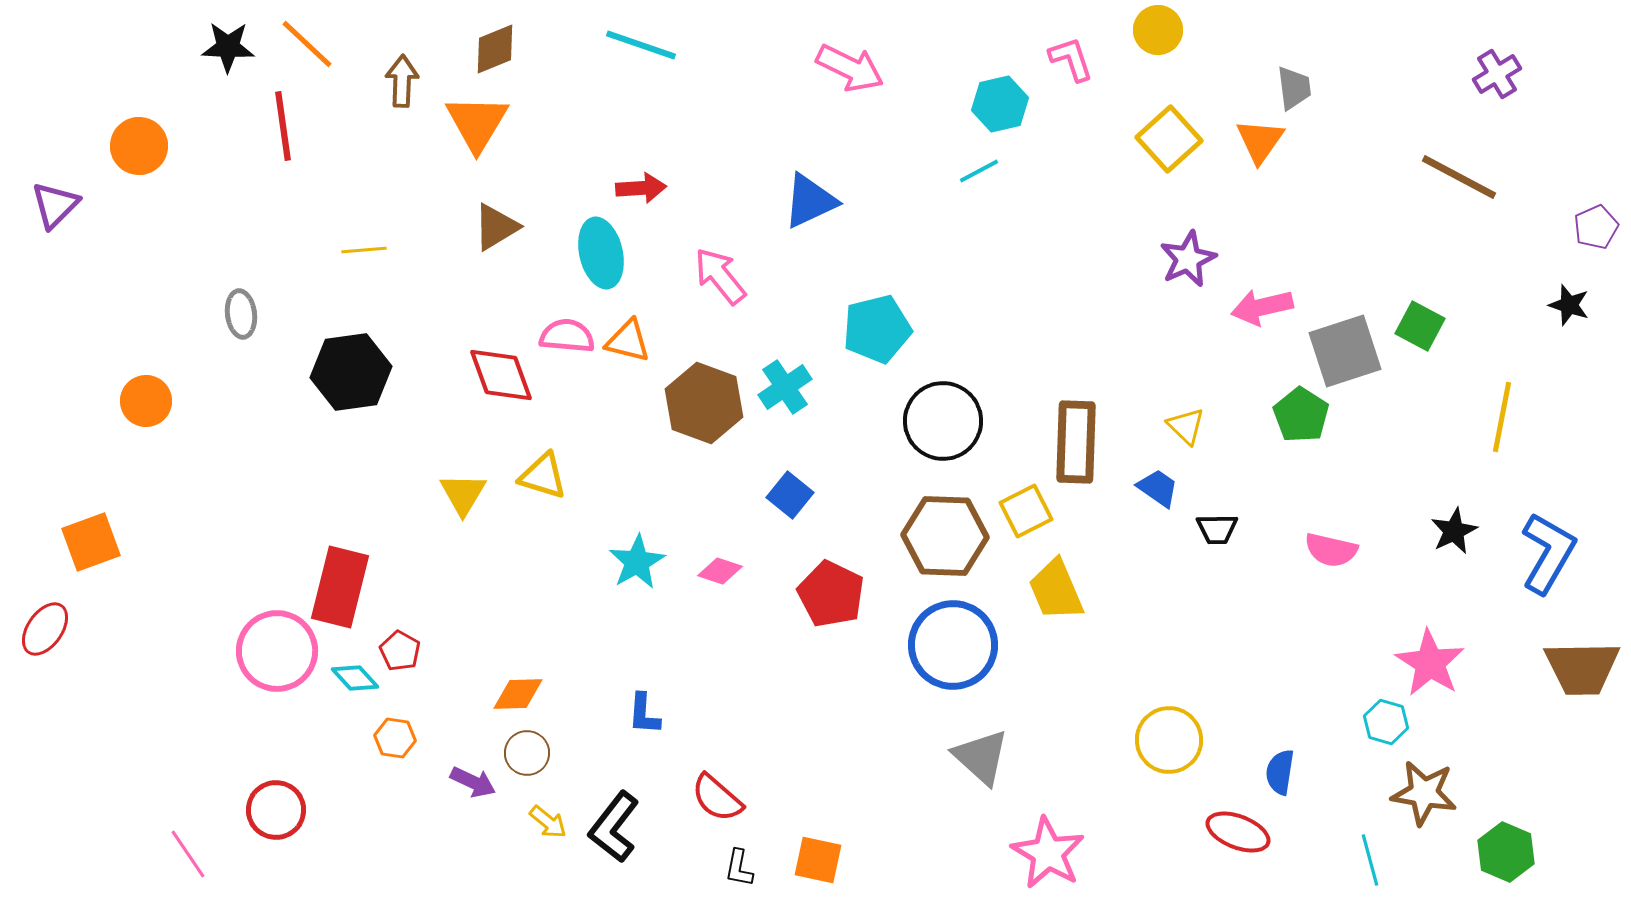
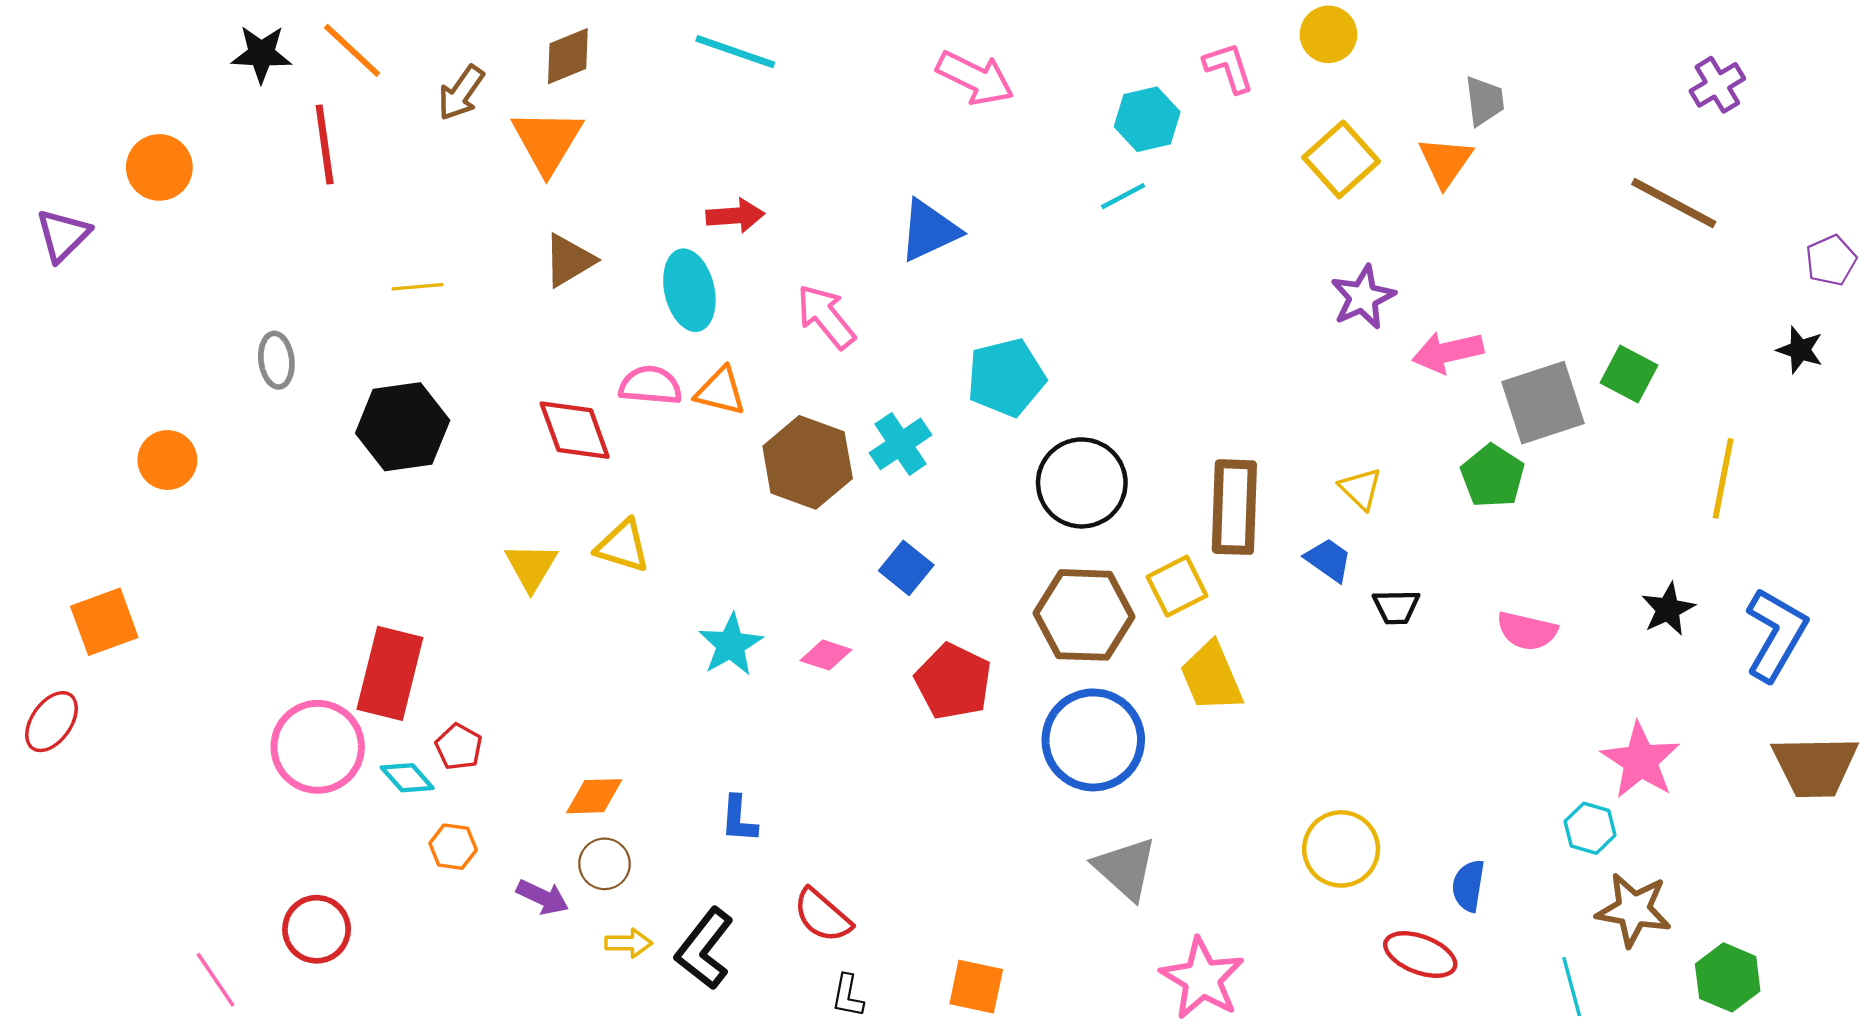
brown arrow: (402, 81) -> (461, 93), turned -147
yellow arrow: (548, 822) -> (629, 943), turned -39
orange square: (818, 860) -> (976, 987), moved

